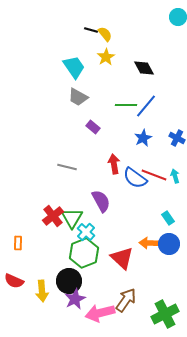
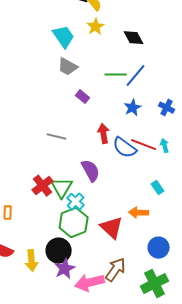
blue circle: (169, 244) -> (159, 248), moved

